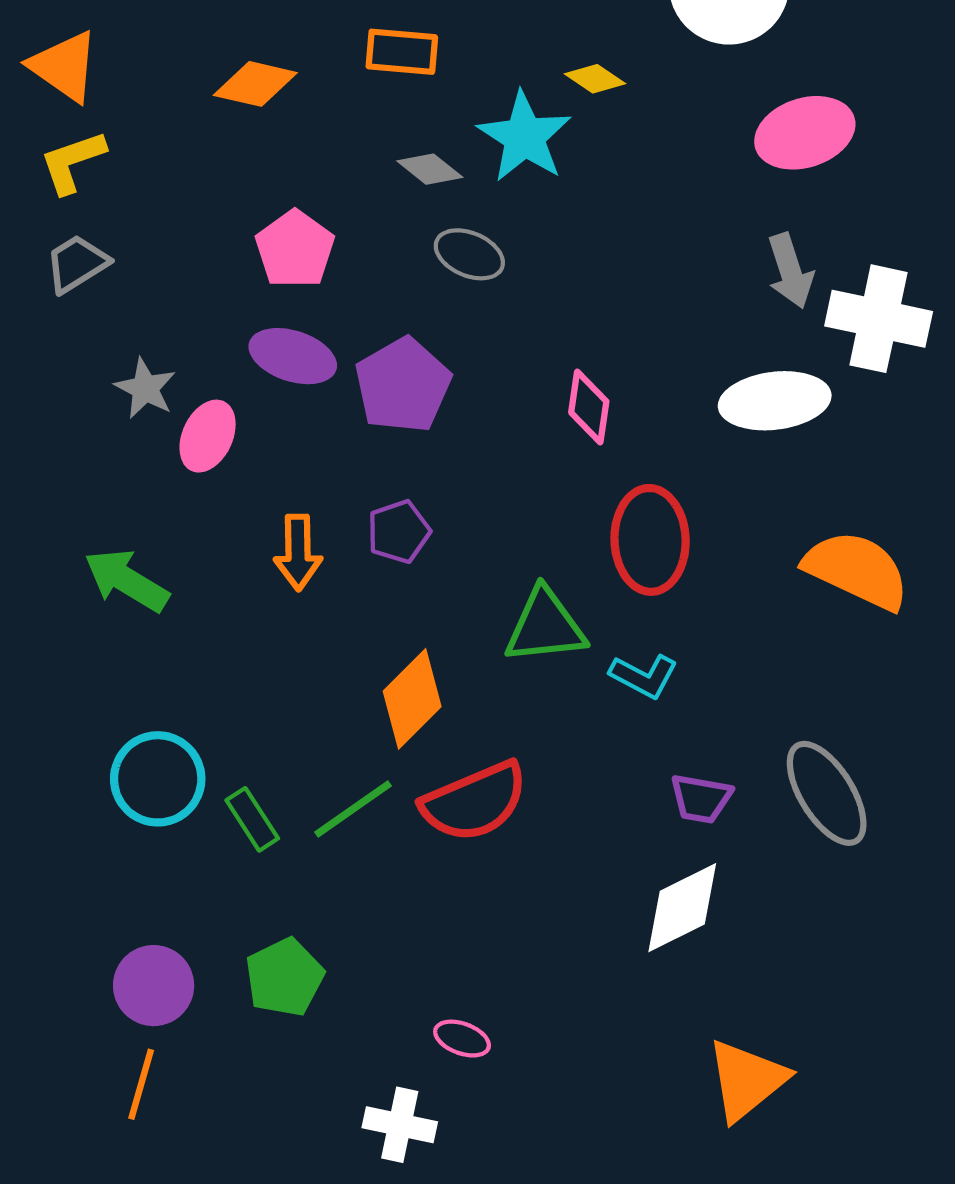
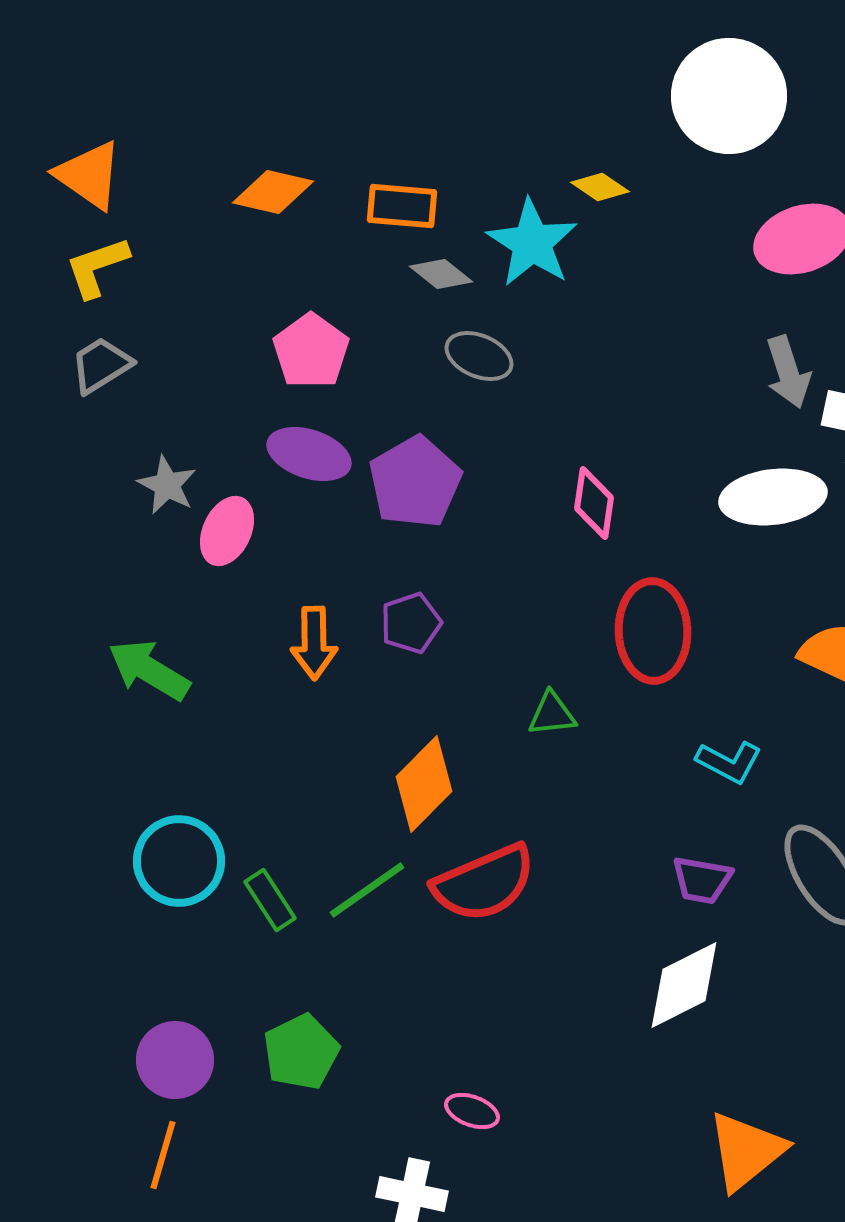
orange rectangle: (402, 52) -> (402, 206), moved
green triangle: (545, 626) -> (552, 714), size x0.6
cyan L-shape: (644, 676) -> (729, 762), moved

